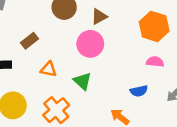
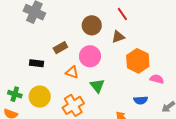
orange hexagon: (154, 26) -> (138, 61), moved
pink circle: (90, 44) -> (90, 56), moved

